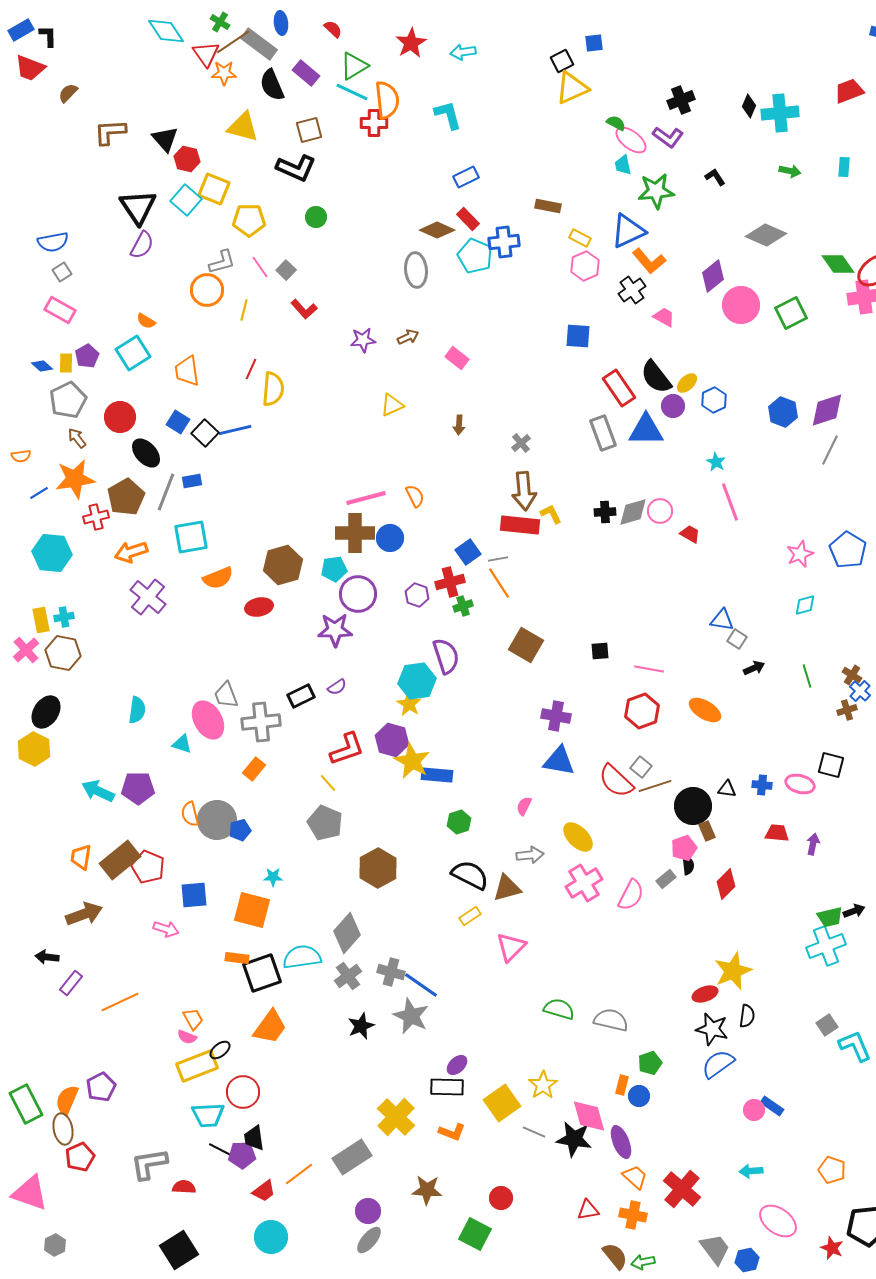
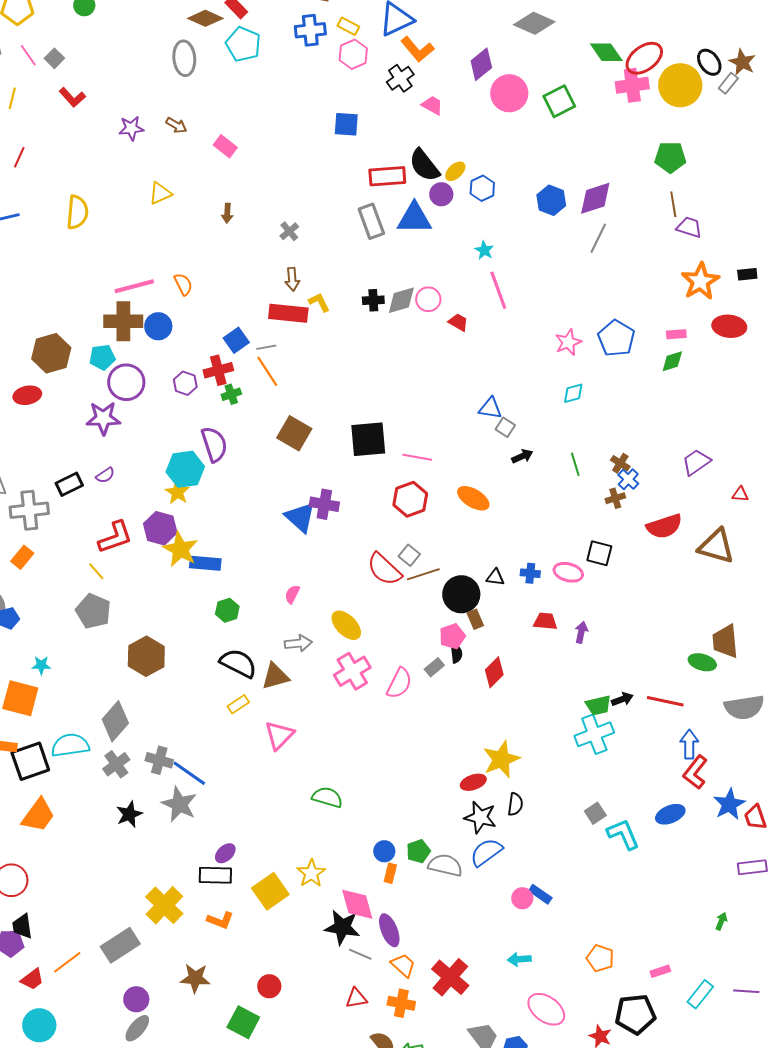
blue cross: (504, 242) -> (310, 30), moved
brown arrow: (408, 337) -> (176, 125), turned 55
red rectangle: (619, 388) -> (387, 176), turned -60
yellow semicircle: (273, 389) -> (77, 212), moved
brown arrow: (524, 491) -> (292, 279), size x0.6
black square: (600, 651) -> (368, 439), size x2.0
blue triangle: (559, 761) -> (300, 517), moved, turned 32
gray semicircle: (611, 1020) -> (445, 865), moved
blue circle: (639, 1096) -> (384, 851), moved
gray line: (534, 1132) -> (360, 954), moved

